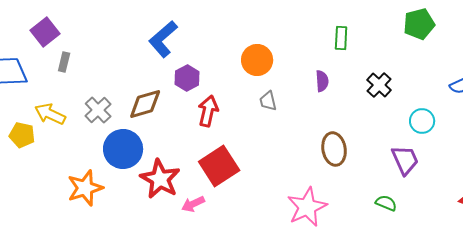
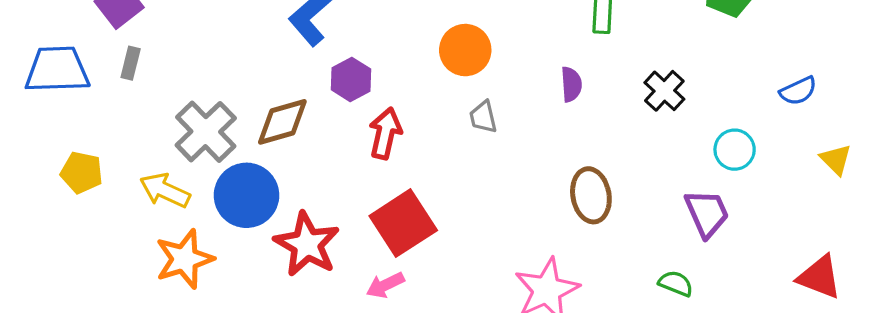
gray rectangle: (64, 62) -> (131, 63), moved
gray cross: (98, 110) -> (206, 132), size x1.4
yellow arrow: (50, 114) -> (165, 190), moved
pink arrow: (193, 204) -> (385, 285), moved

